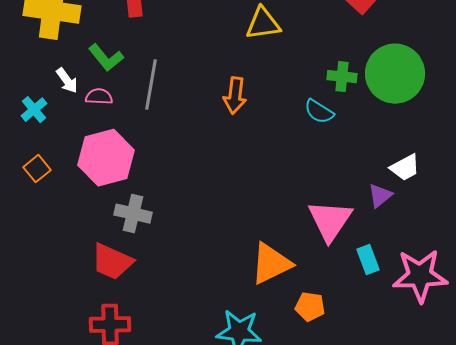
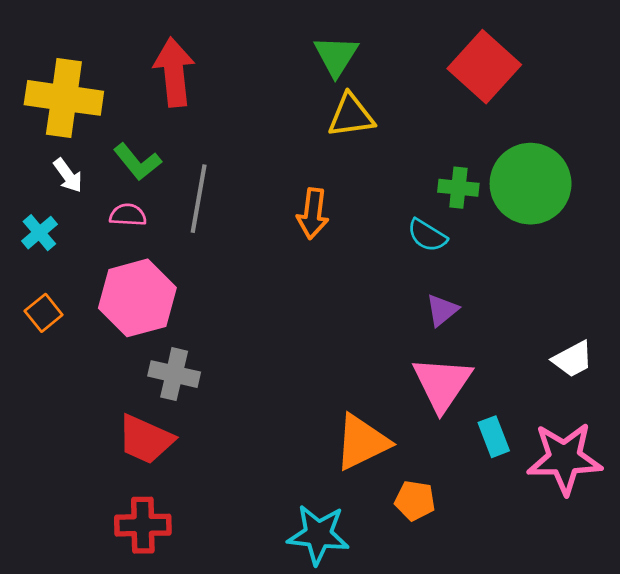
white arrow: (67, 81) -> (68, 175), moved
white trapezoid: (405, 168) -> (573, 359), moved
purple triangle: (380, 196) -> (442, 310), moved

